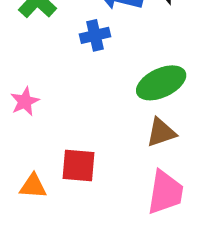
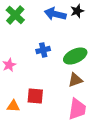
blue cross: (95, 35) -> (43, 50), moved

